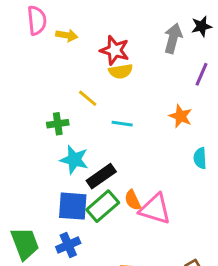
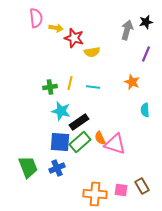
red star: (115, 50) -> (74, 38), moved
yellow line: (88, 98) -> (70, 83), moved, turned 64

